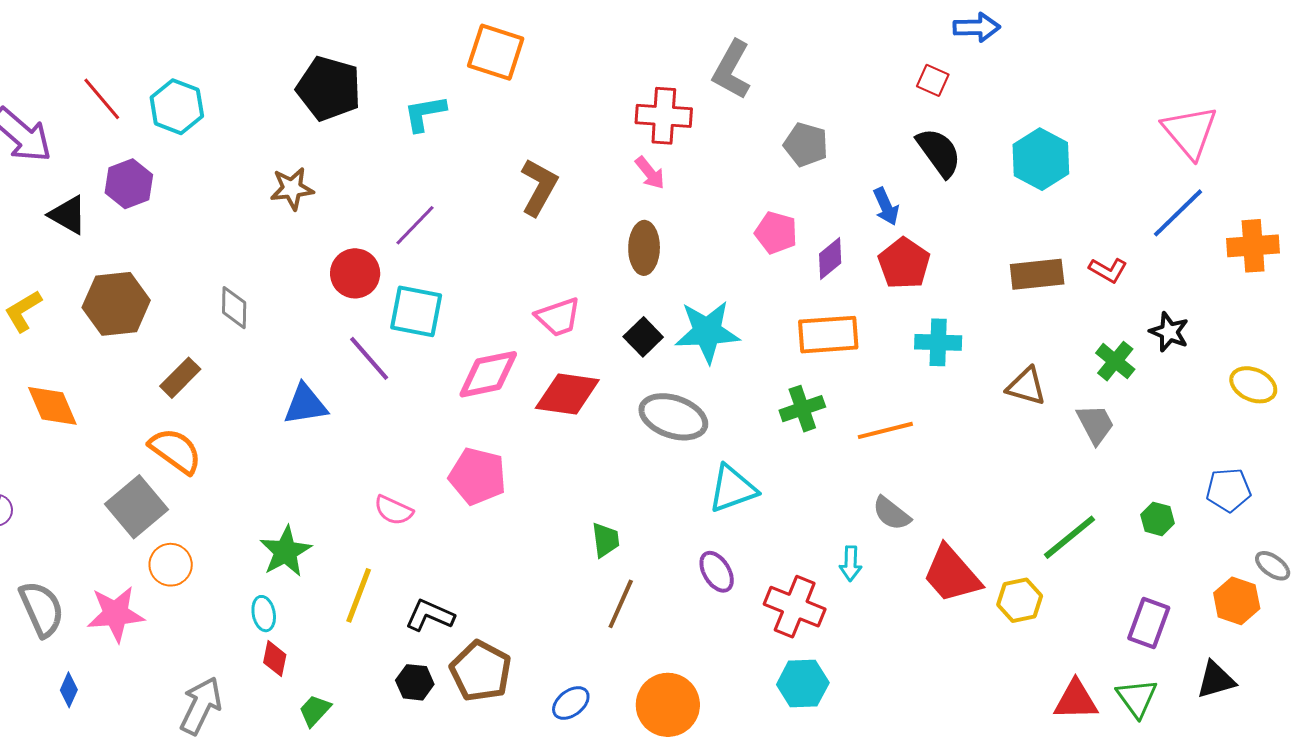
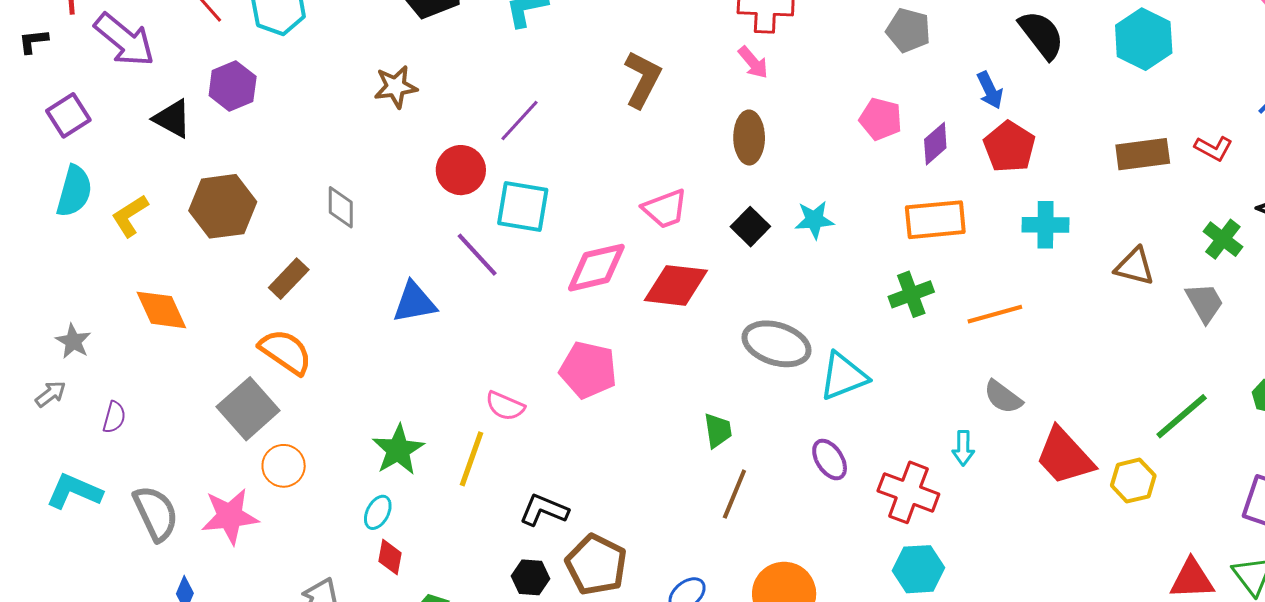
cyan star: (707, 332) -> (814, 220), size x0.6
gray ellipse: (673, 417) -> (777, 344), moved
yellow line: (359, 595) -> (471, 459), moved
cyan ellipse: (264, 614) -> (378, 512), turned 40

